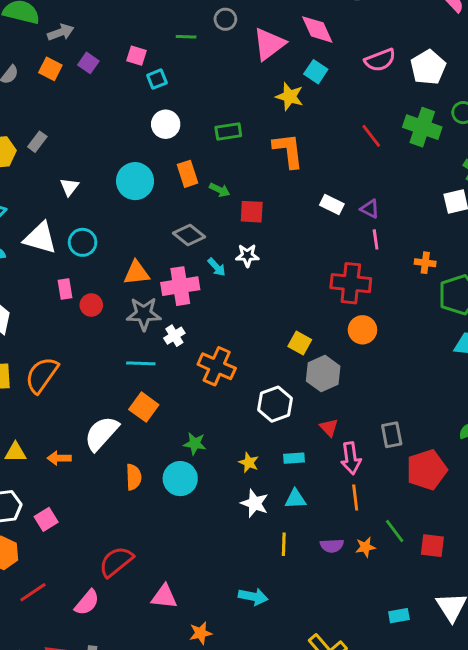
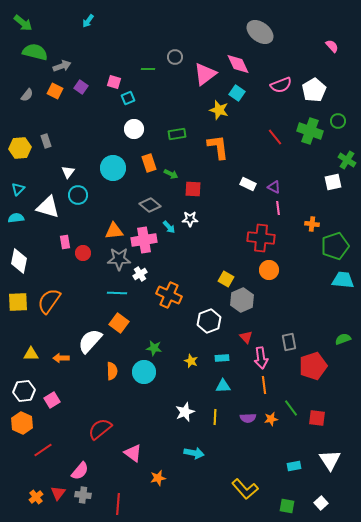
gray rectangle: (37, 142) -> (46, 141), turned -56
cyan circle: (83, 242) -> (78, 195), moved
white star: (255, 503) -> (185, 412), moved, turned 30
pink triangle: (164, 597) -> (133, 453), turned 30
pink semicircle: (87, 602) -> (80, 471), moved

